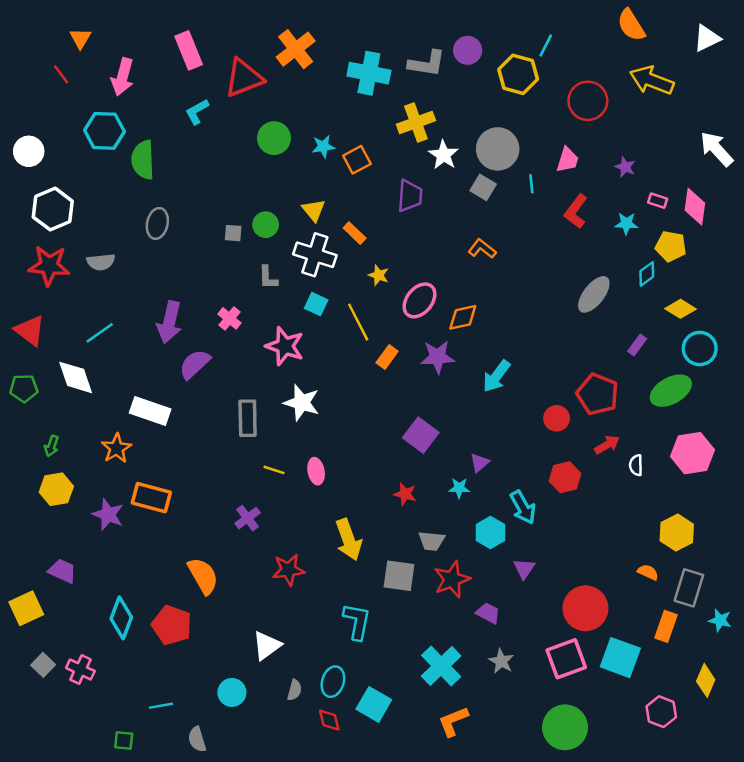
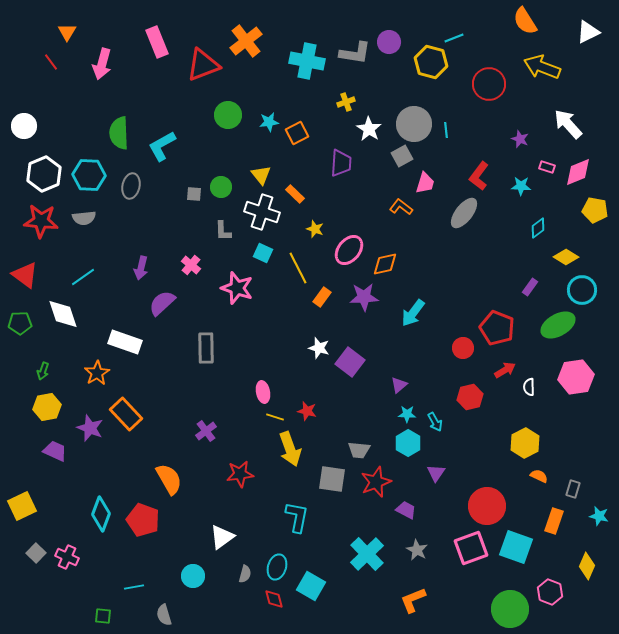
cyan line: (546, 46) -> (454, 38), turned 42
cyan L-shape: (197, 112) -> (162, 146), moved, size x1.4
yellow cross: (416, 122) -> (346, 102), size x0.6
cyan hexagon: (104, 131) -> (89, 175), moved
white arrow: (717, 149) -> (568, 124), moved
pink trapezoid: (567, 160) -> (425, 183), moved
cyan line: (531, 184) -> (446, 130), moved
gray square: (483, 187) -> (402, 156), turned 30
pink diamond: (695, 207) -> (578, 172), turned 60
yellow pentagon: (671, 246) -> (595, 210), moved
gray ellipse: (594, 294) -> (464, 213), moved
purple arrow: (169, 322) -> (141, 268), size x0.7
white star: (302, 403) -> (319, 348), moved, size x0.7
yellow line: (274, 470) -> (275, 417), moved
cyan star: (459, 488) -> (407, 414), moved
red star: (405, 494) -> (307, 411), moved
orange rectangle: (151, 498) -> (126, 414), turned 32
cyan arrow: (523, 507) -> (435, 422), size x0.7
yellow hexagon: (677, 533) -> (525, 443), moved
purple trapezoid: (62, 571) -> (55, 451), moved
gray rectangle: (689, 588) -> (573, 489), size x0.6
orange L-shape: (453, 721) -> (413, 600), moved
green circle: (565, 727) -> (510, 609), moved

